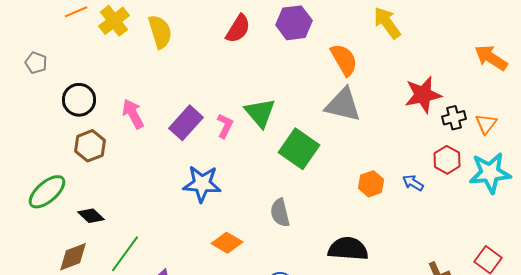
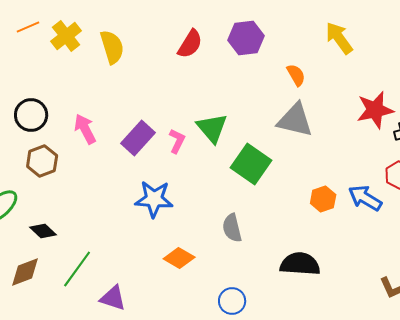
orange semicircle: (344, 60) -> (296, 75), size x0.7
blue arrow: (413, 183) -> (365, 198), size x1.6

